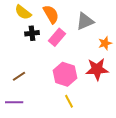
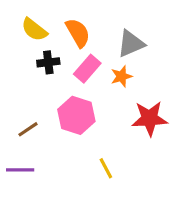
orange star: (105, 43) -> (122, 76), moved
pink hexagon: (65, 74) -> (76, 115), moved

